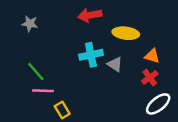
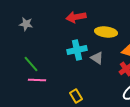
yellow rectangle: (62, 110) -> (76, 96), moved

